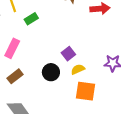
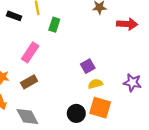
green rectangle: (31, 19) -> (54, 25), turned -48
black circle: (51, 72) -> (76, 113), moved

